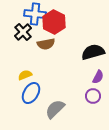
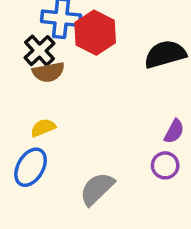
brown semicircle: (46, 44) -> (48, 72), moved
black semicircle: (93, 52) -> (165, 54), moved
blue ellipse: (31, 93) -> (31, 167), moved

